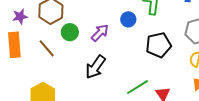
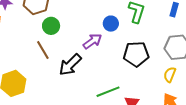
purple arrow: (100, 33) -> (92, 41), moved
brown line: (47, 48) -> (43, 50), moved

